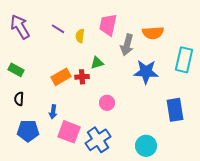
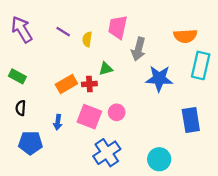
orange semicircle: (153, 33) -> (185, 36), moved
pink square: (69, 132) -> (89, 117), moved

